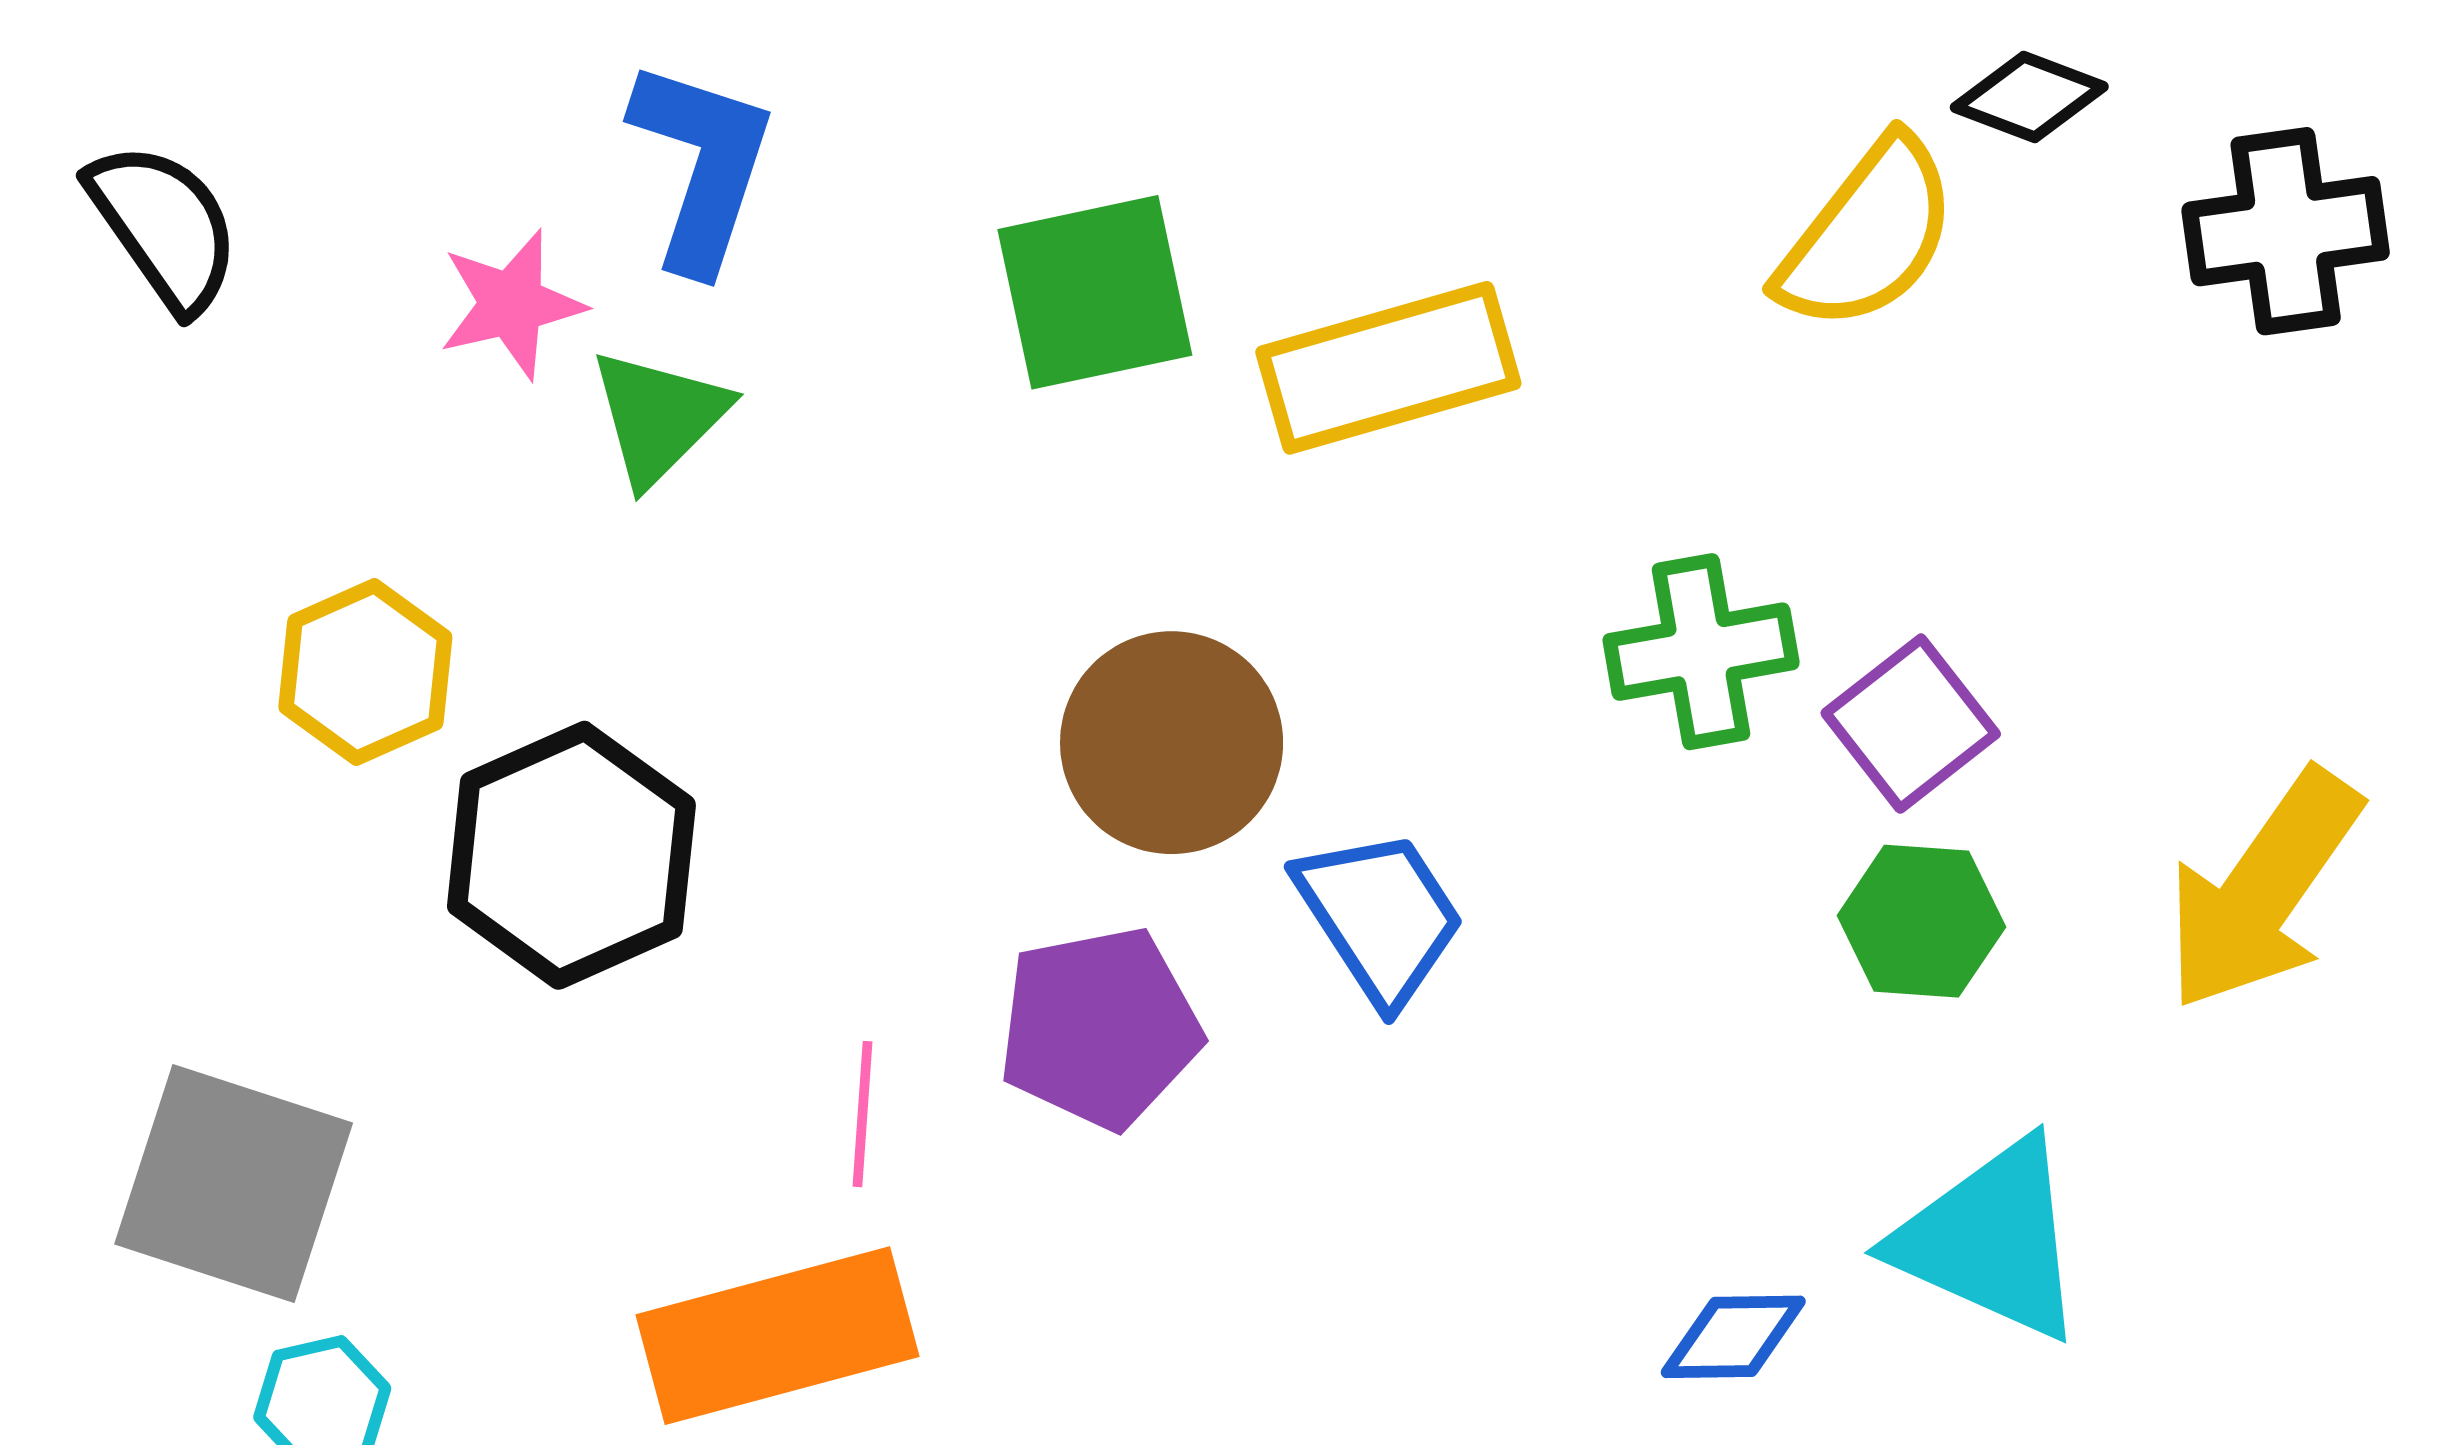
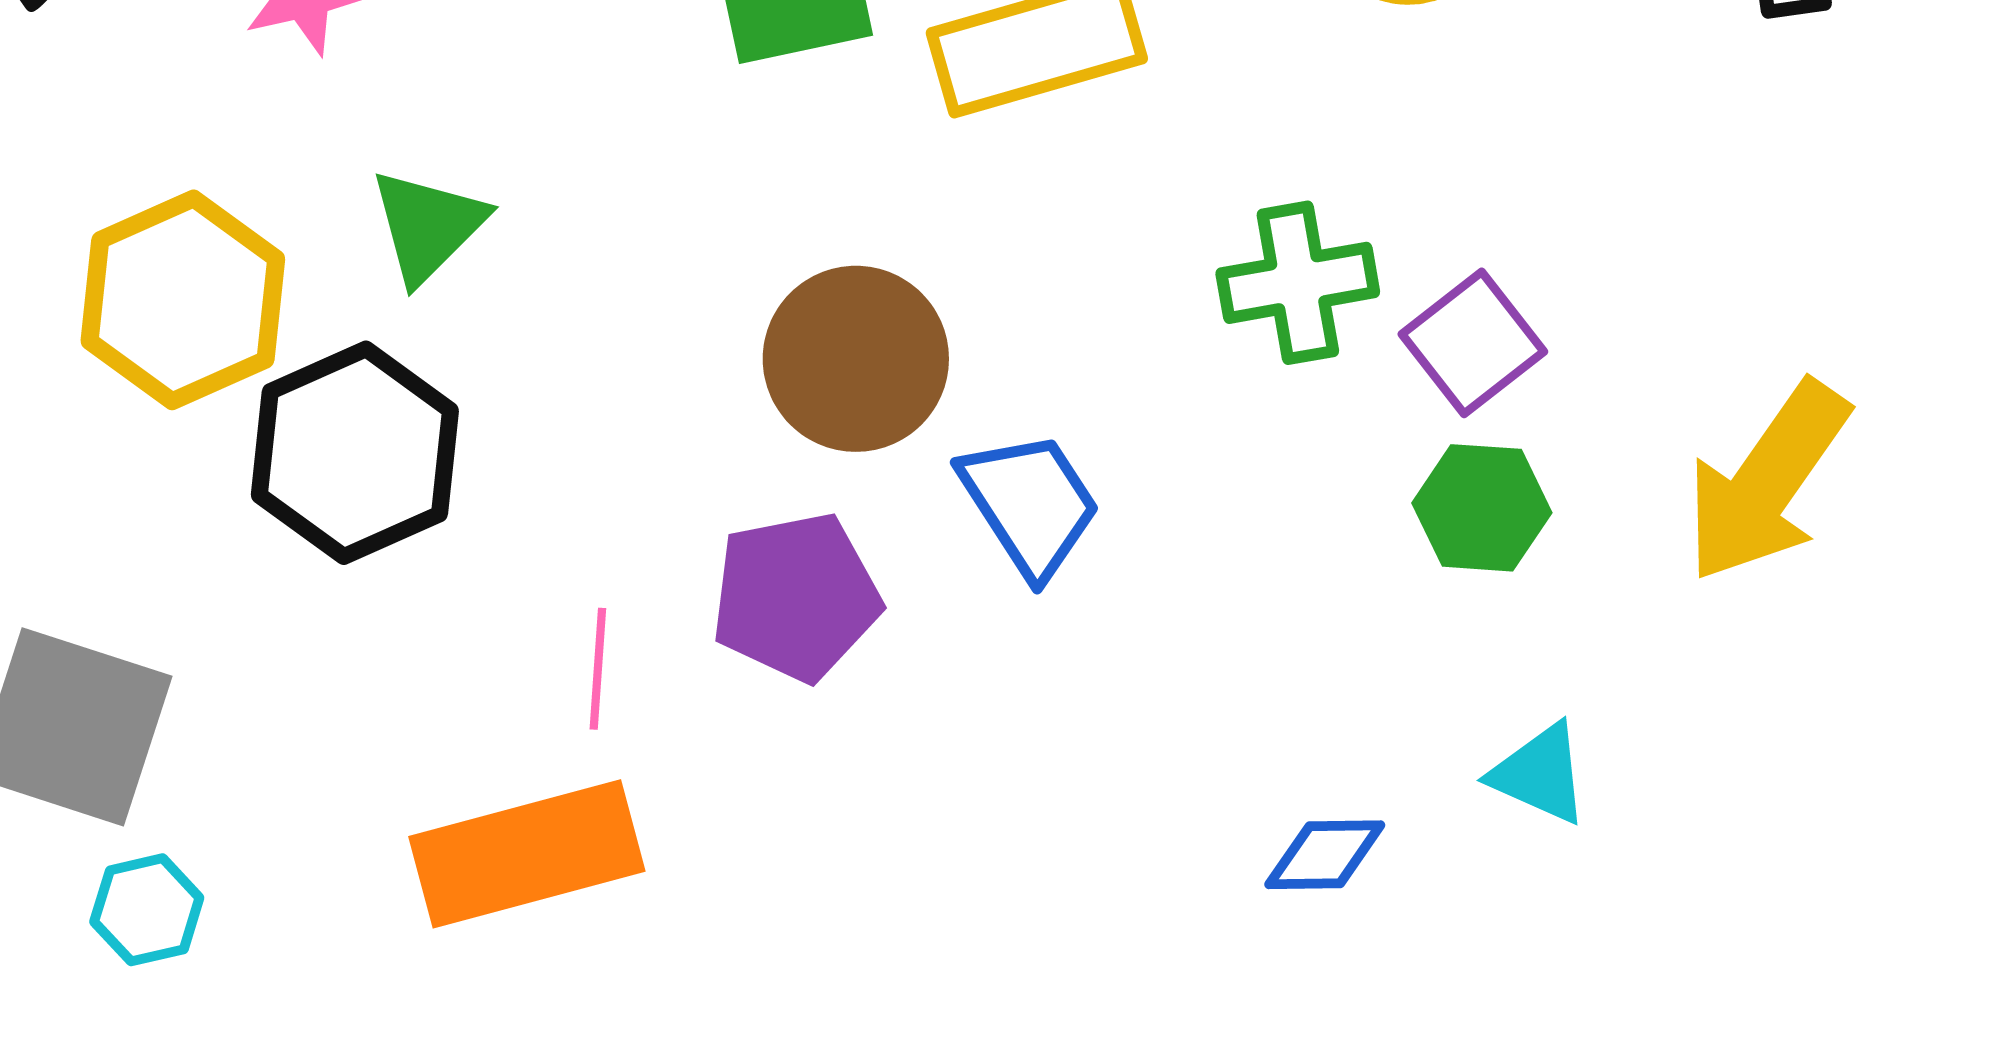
green triangle: (659, 417) -> (428, 226), moved
yellow hexagon: (365, 672) -> (183, 300), size x1.4
cyan triangle: (1991, 1240) -> (1540, 774), size x0.6

